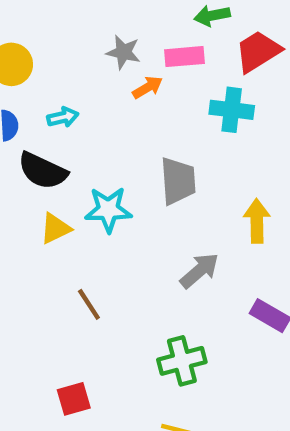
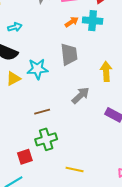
orange arrow: (148, 87) -> (72, 22), moved
brown line: (89, 304) -> (42, 112), moved, turned -70
green cross: (182, 361) -> (46, 139), moved

